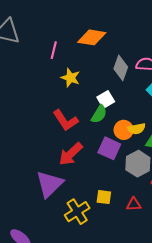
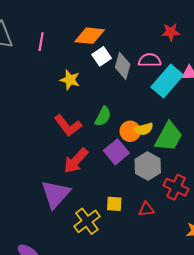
pink line: (54, 50) -> (41, 42), moved
white square: (106, 99) -> (102, 56), moved
purple square: (109, 148) -> (116, 152), turned 30

